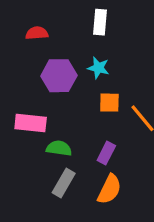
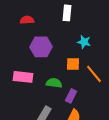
cyan star: (98, 68) -> (84, 42), moved
green semicircle: (59, 148) -> (54, 83), moved

